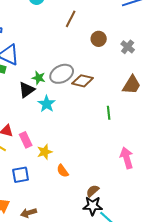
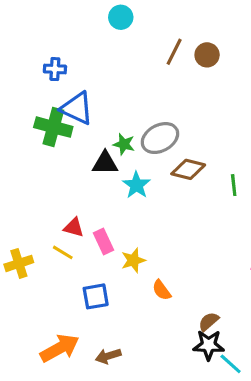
brown circle: (99, 39) -> (207, 55), moved
brown diamond: (83, 81) -> (188, 169), moved
black triangle: (27, 90) -> (105, 163), turned 36
green line: (109, 113) -> (234, 185), moved

